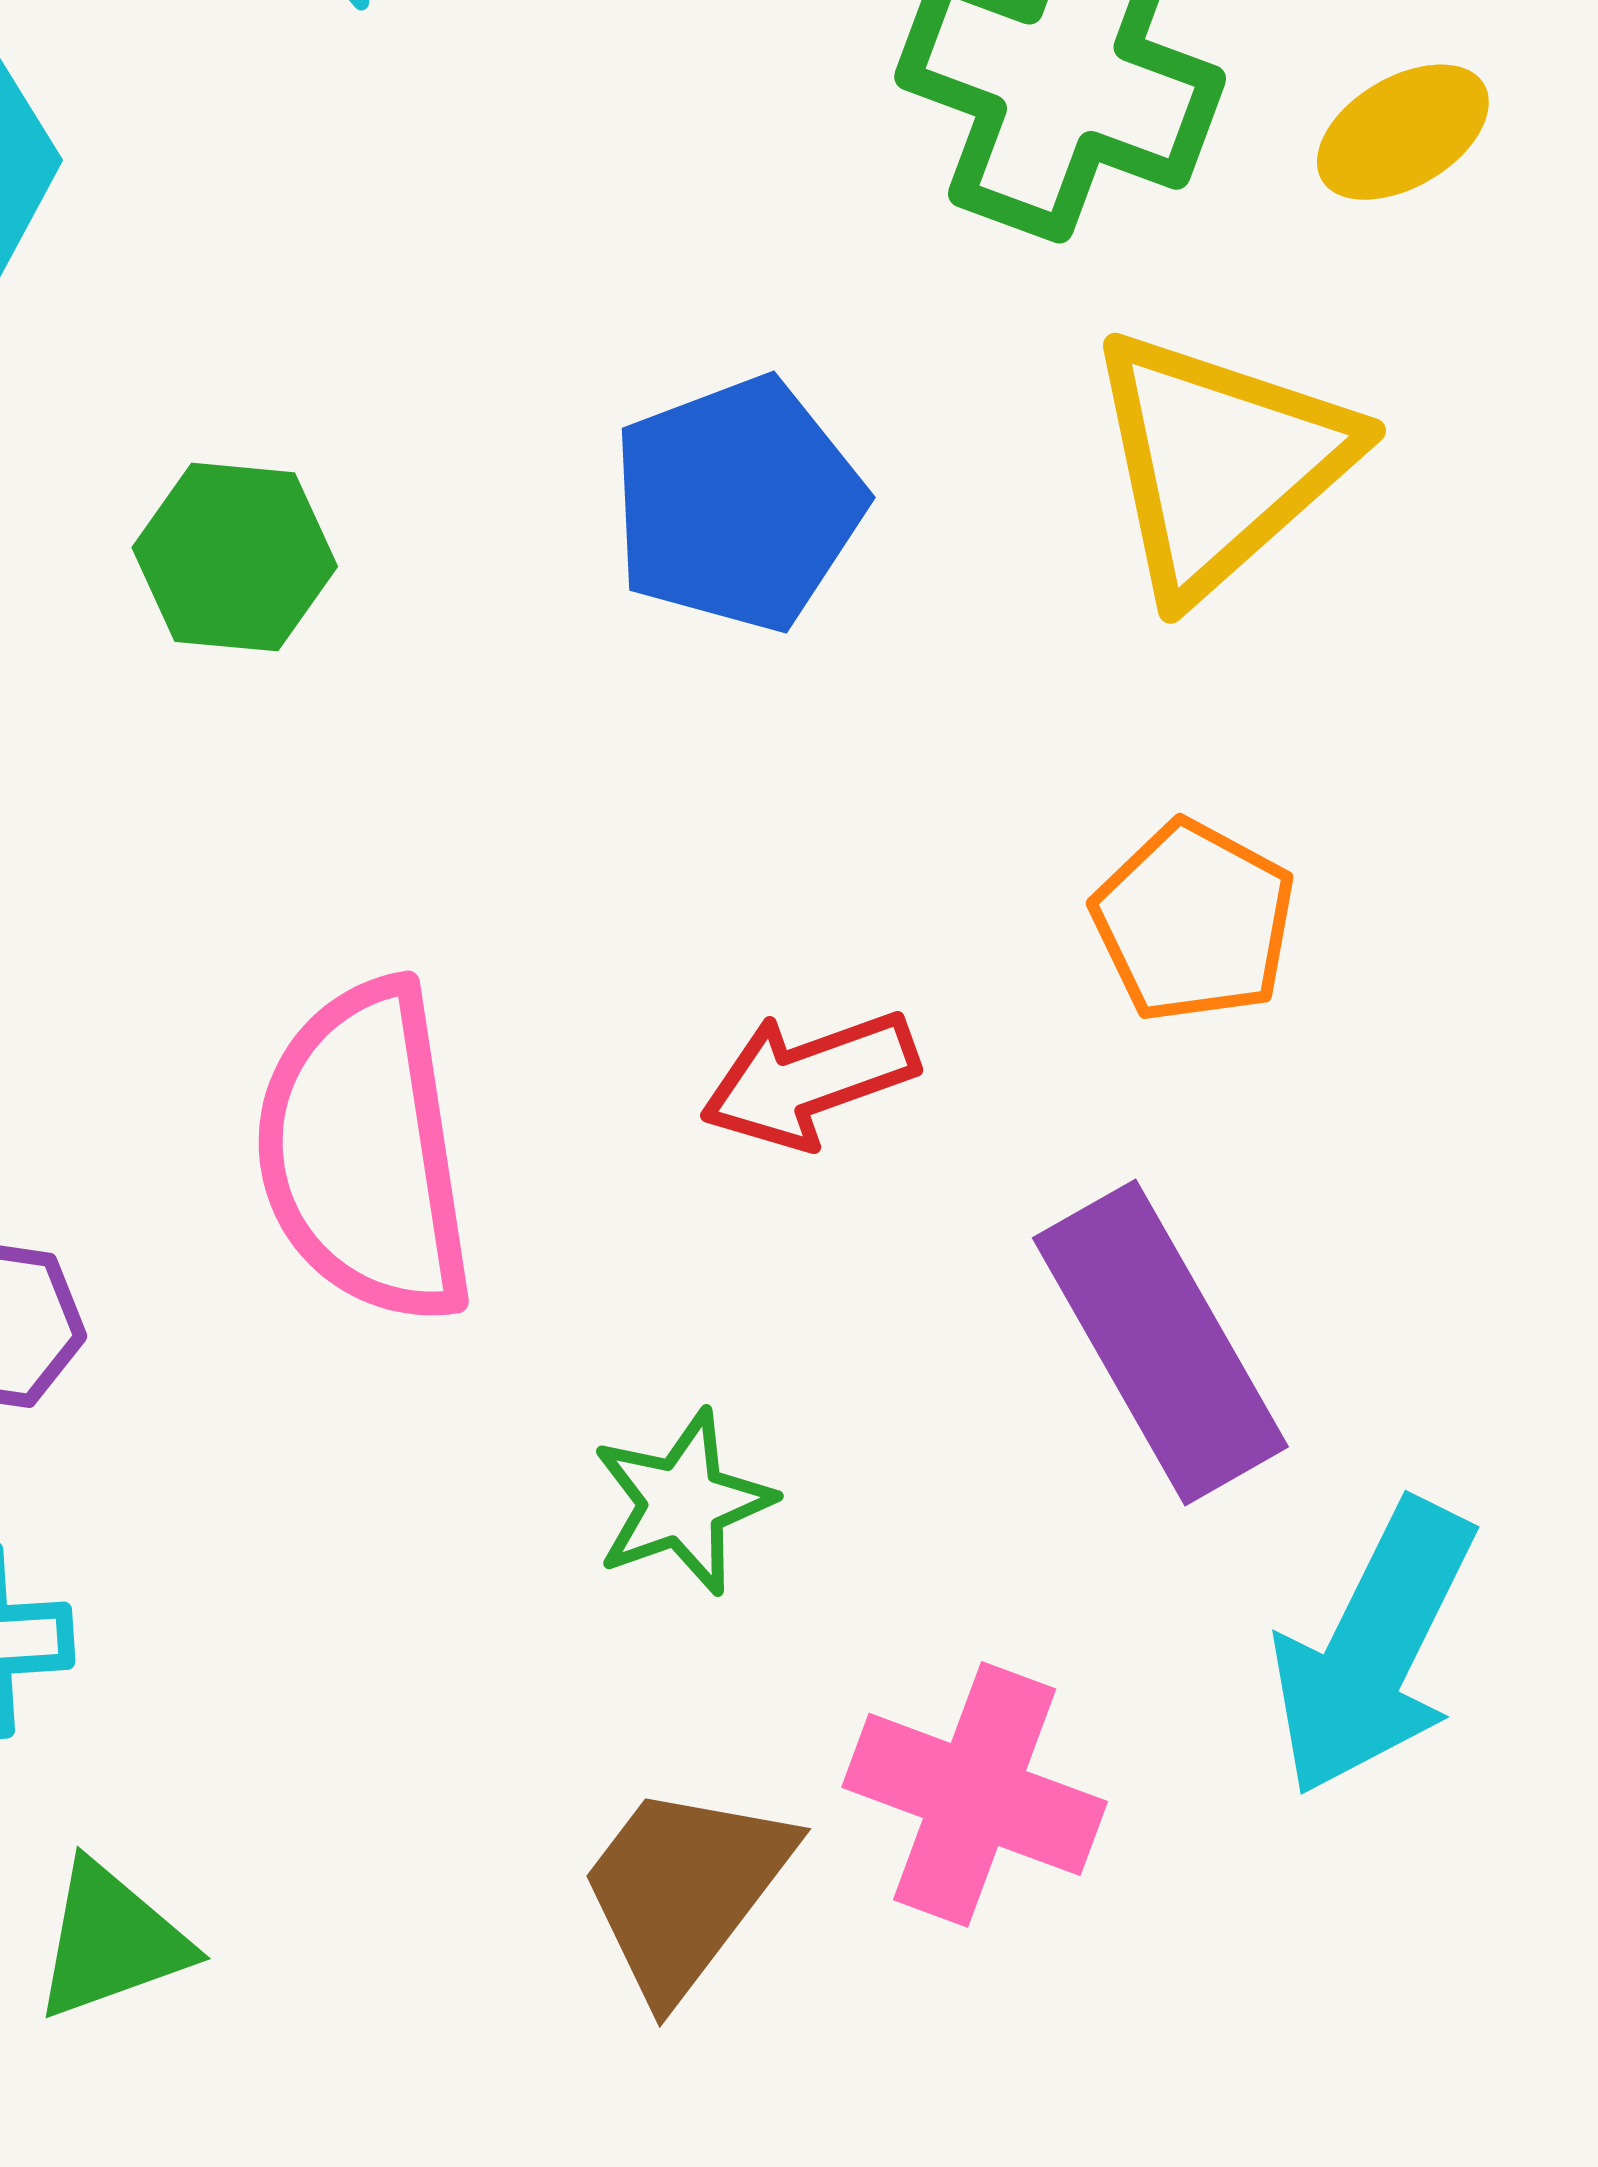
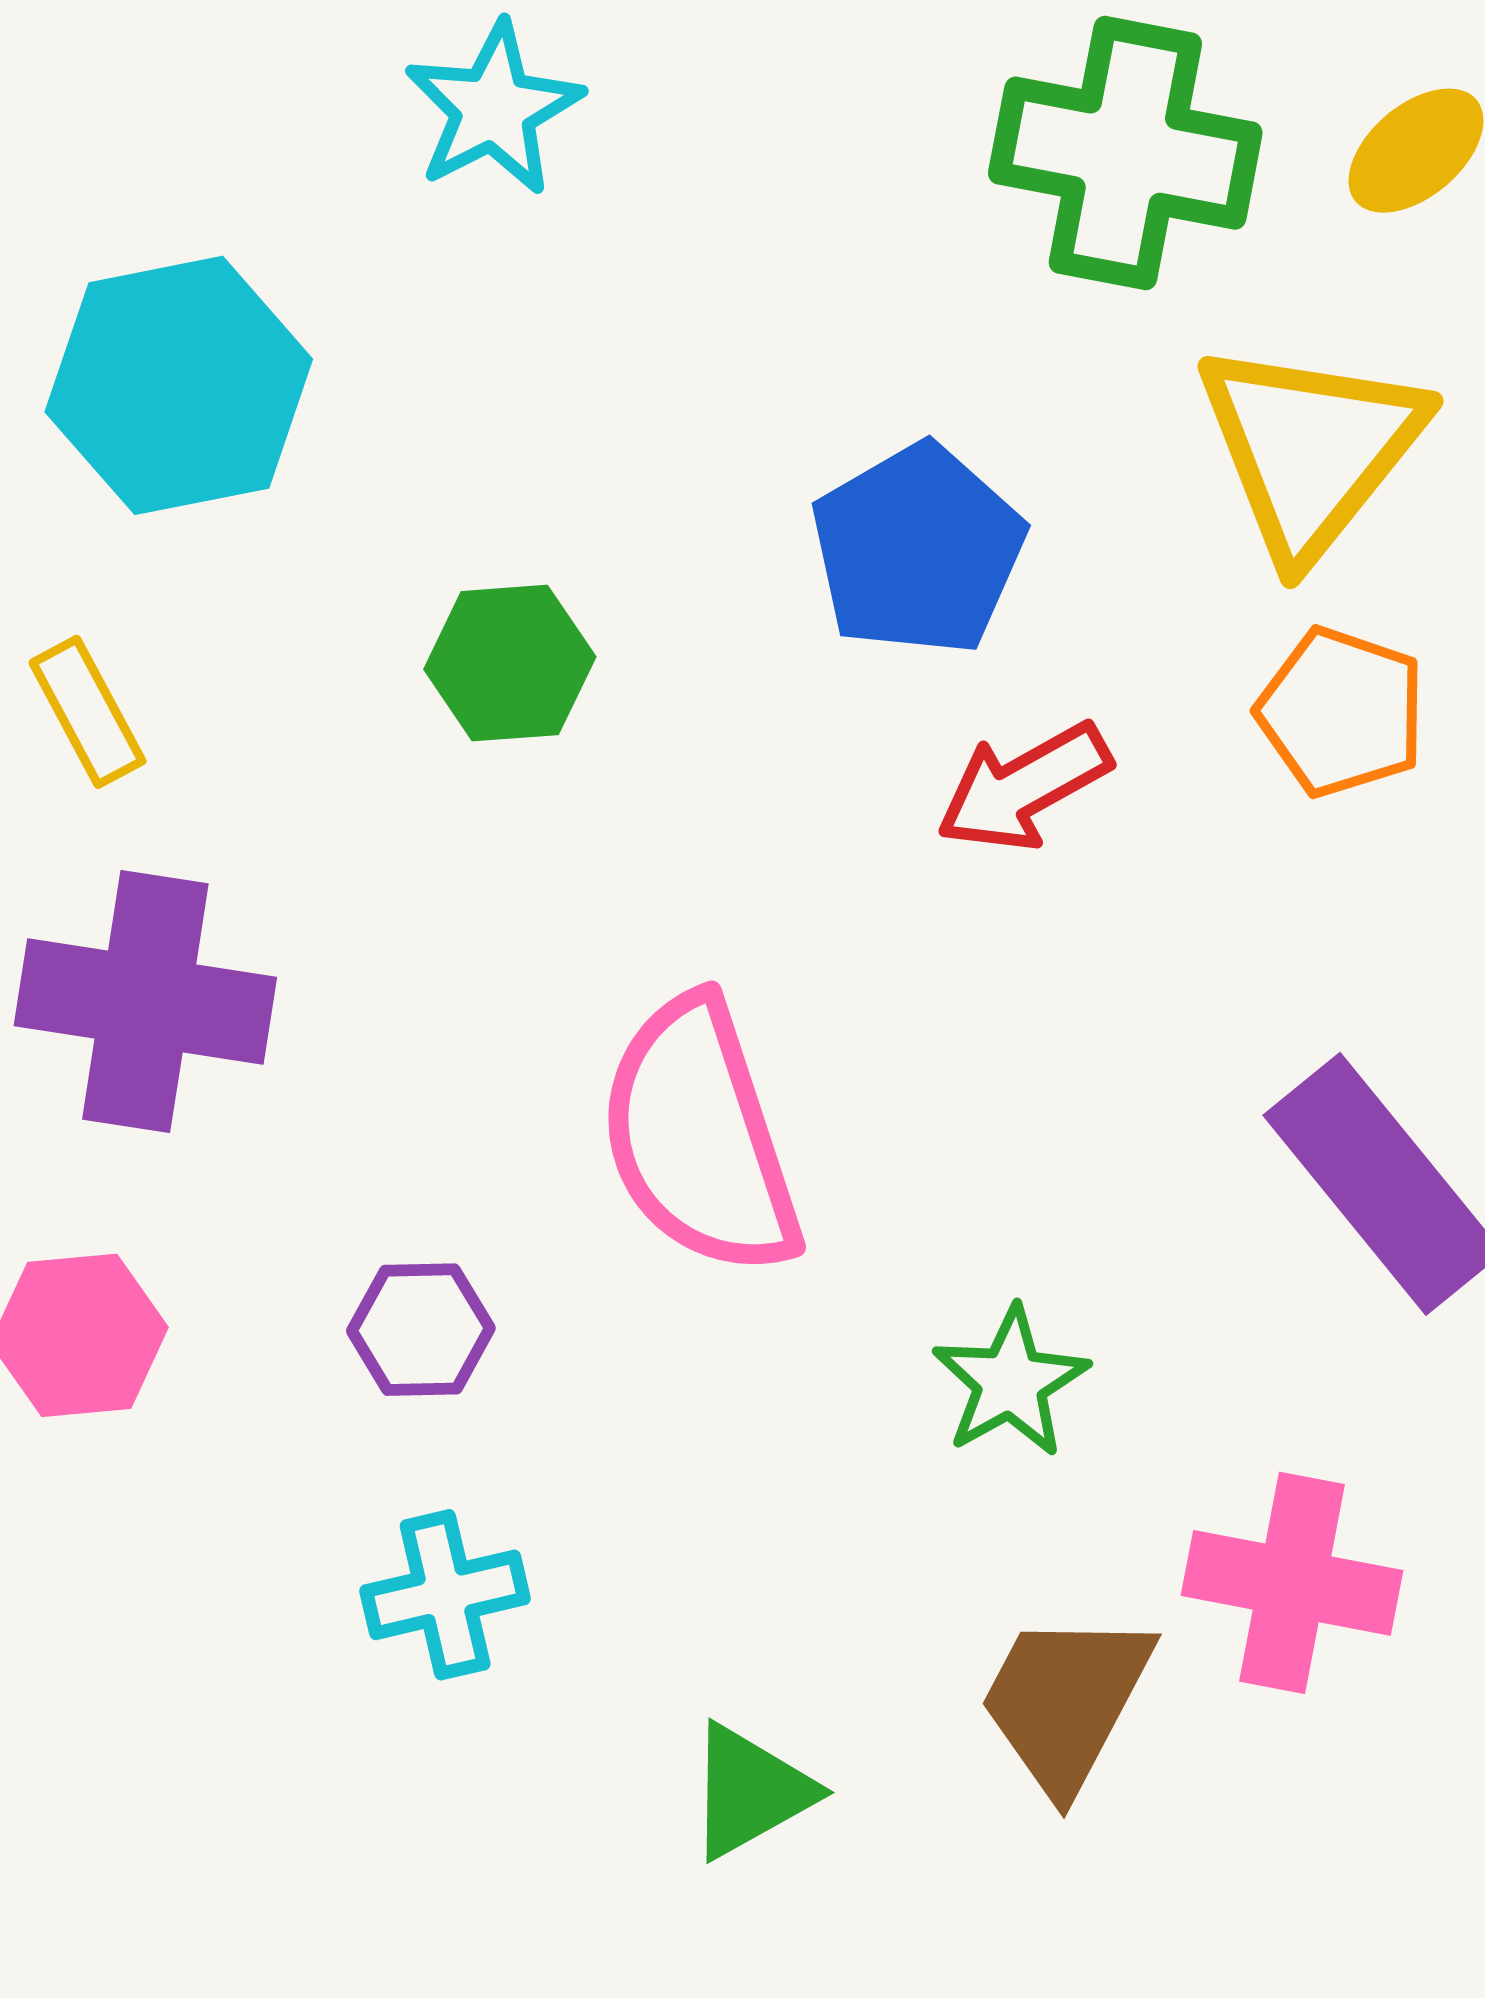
orange pentagon: (1194, 922) -> (1341, 712), moved
red arrow: (809, 1079) -> (1024, 787), moved
green triangle: (111, 1941) -> (750, 1791), moved

